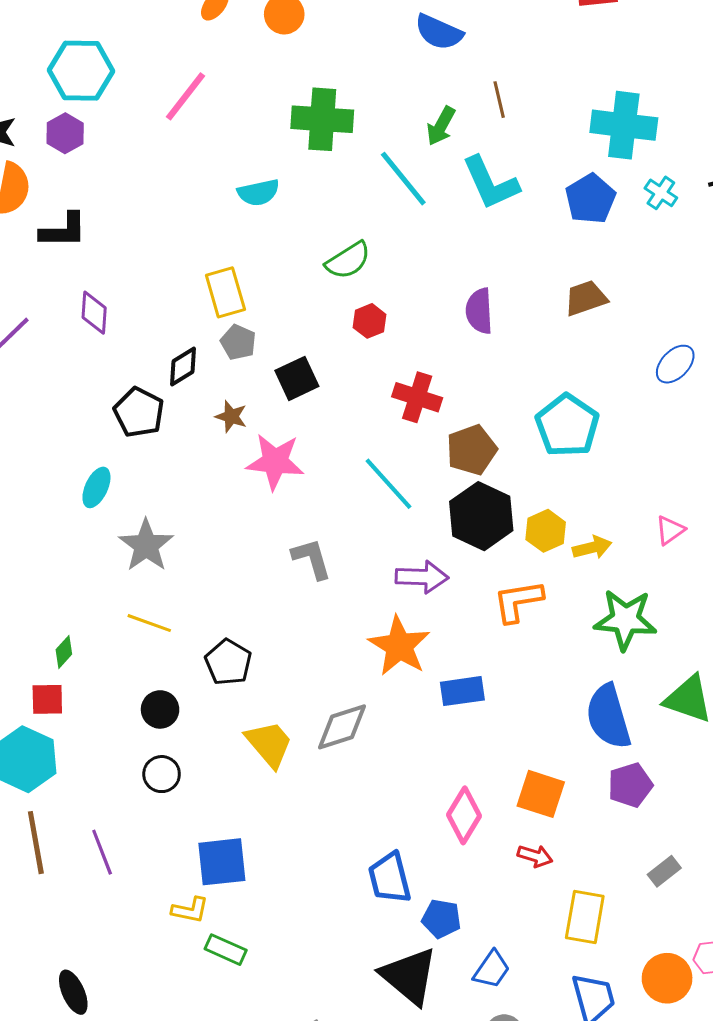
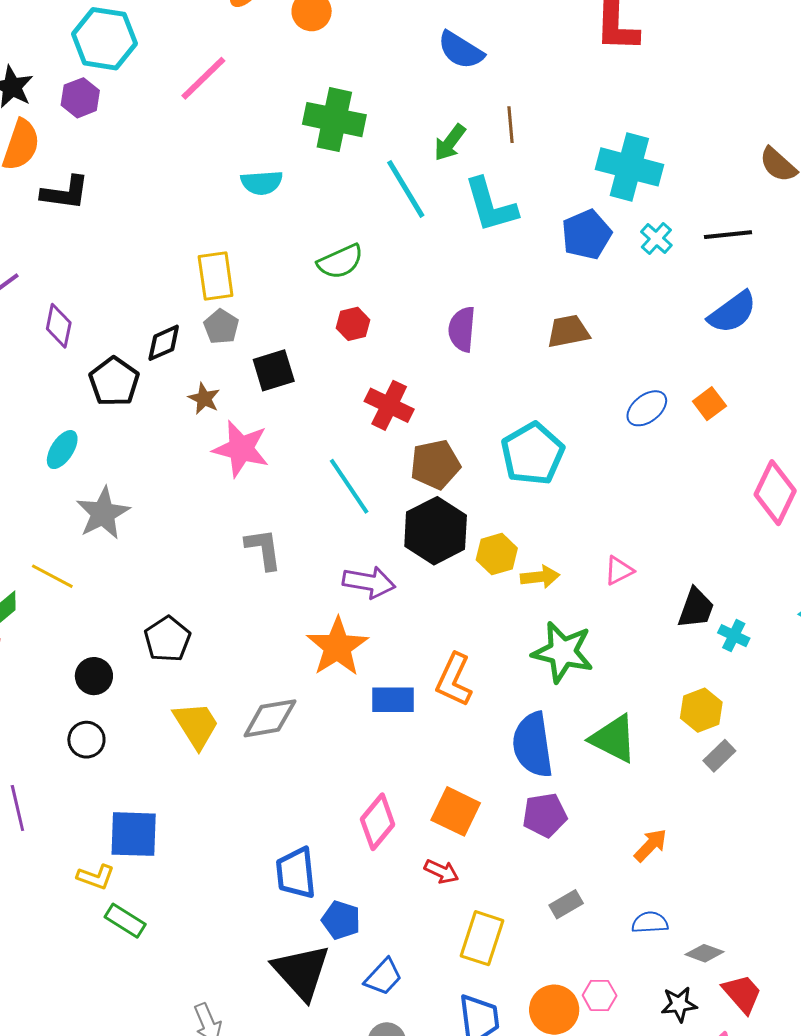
purple diamond: (94, 313) -> (59, 326), moved
orange L-shape: (518, 601) -> (454, 680), moved, turned -64
yellow line: (149, 623) -> (52, 576), moved

